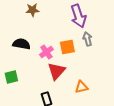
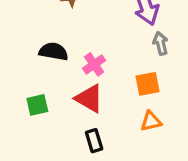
orange square: (67, 47) -> (148, 84), moved
red triangle: (56, 71) -> (89, 98), moved, turned -42

